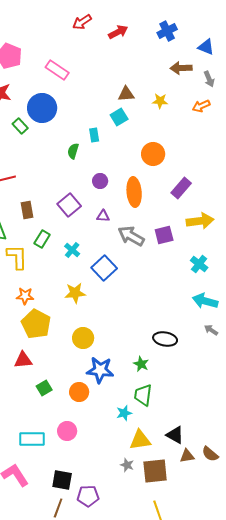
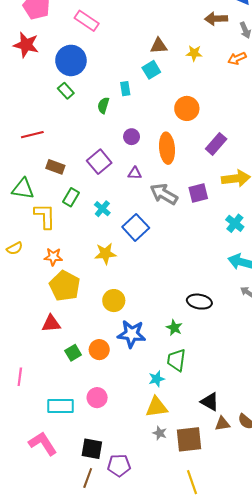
green rectangle: (20, 126) -> (66, 91), moved
brown rectangle: (27, 210) -> (55, 167), turned -60
orange circle: (79, 392) -> (99, 350), moved
yellow triangle: (140, 440) -> (157, 407), moved

